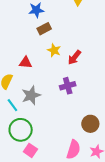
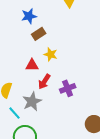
red arrow: (74, 57) -> (44, 82), moved
red triangle: (26, 63) -> (32, 65), moved

